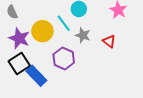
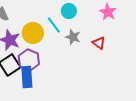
purple hexagon: (64, 58) -> (29, 60), moved
blue rectangle: (36, 76) -> (27, 77), turned 40

